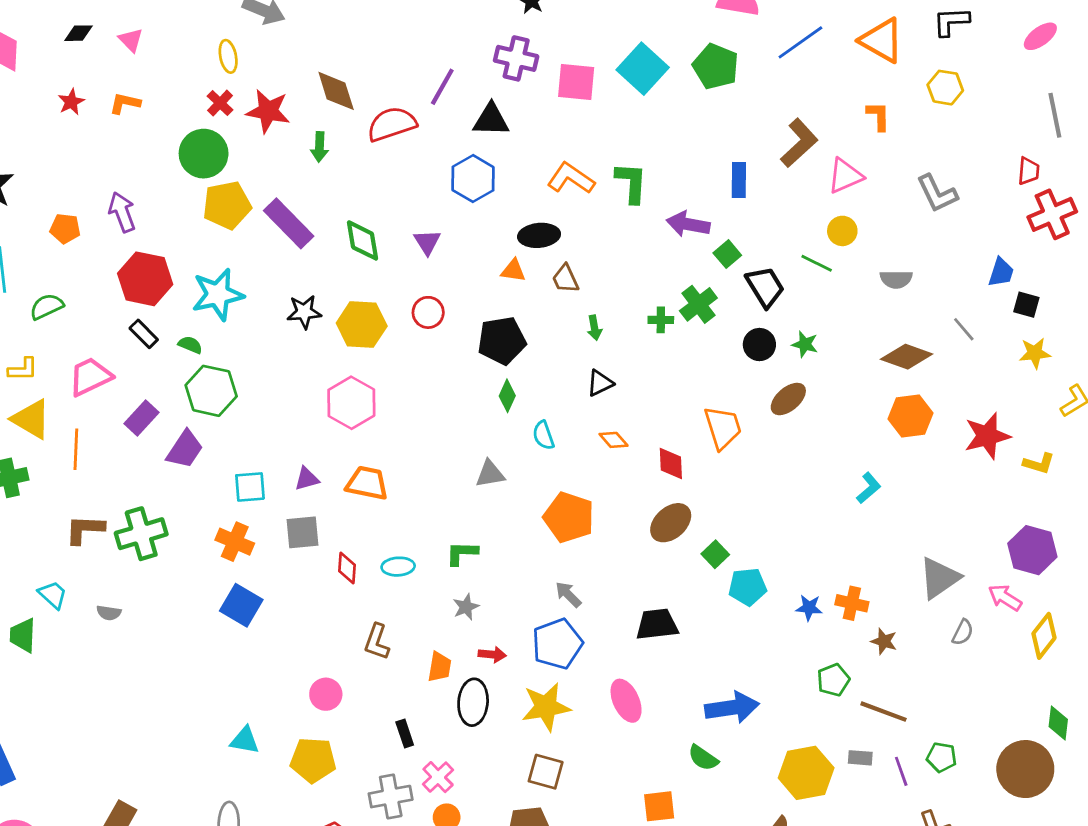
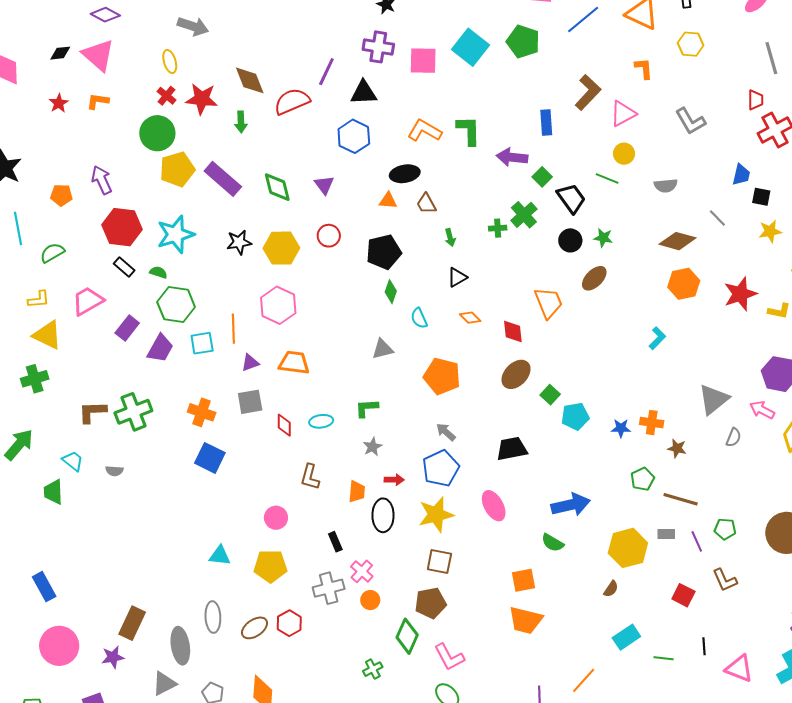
pink triangle: (131, 40) -> (98, 55), size x1.8
orange line: (76, 449) -> (233, 329), moved
cyan square: (250, 487) -> (202, 343), moved

